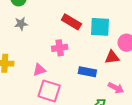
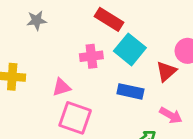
cyan square: (100, 27) -> (130, 49), moved, turned 35
red triangle: (112, 57) -> (166, 71), turned -35

